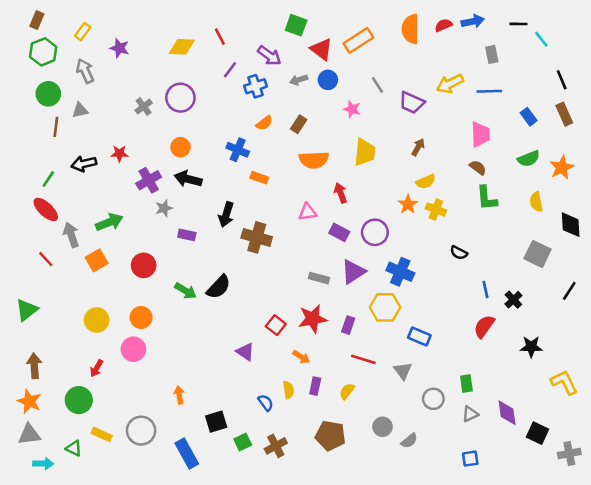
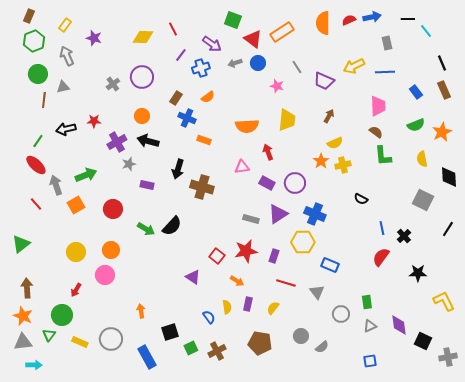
brown rectangle: (299, 124) -> (176, 98), moved
yellow cross: (436, 209) -> (343, 165), turned -35
green triangle: (74, 448) -> (49, 335), moved, turned 40

